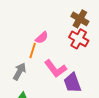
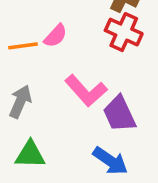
orange line: (33, 51) -> (23, 46), moved, turned 70

